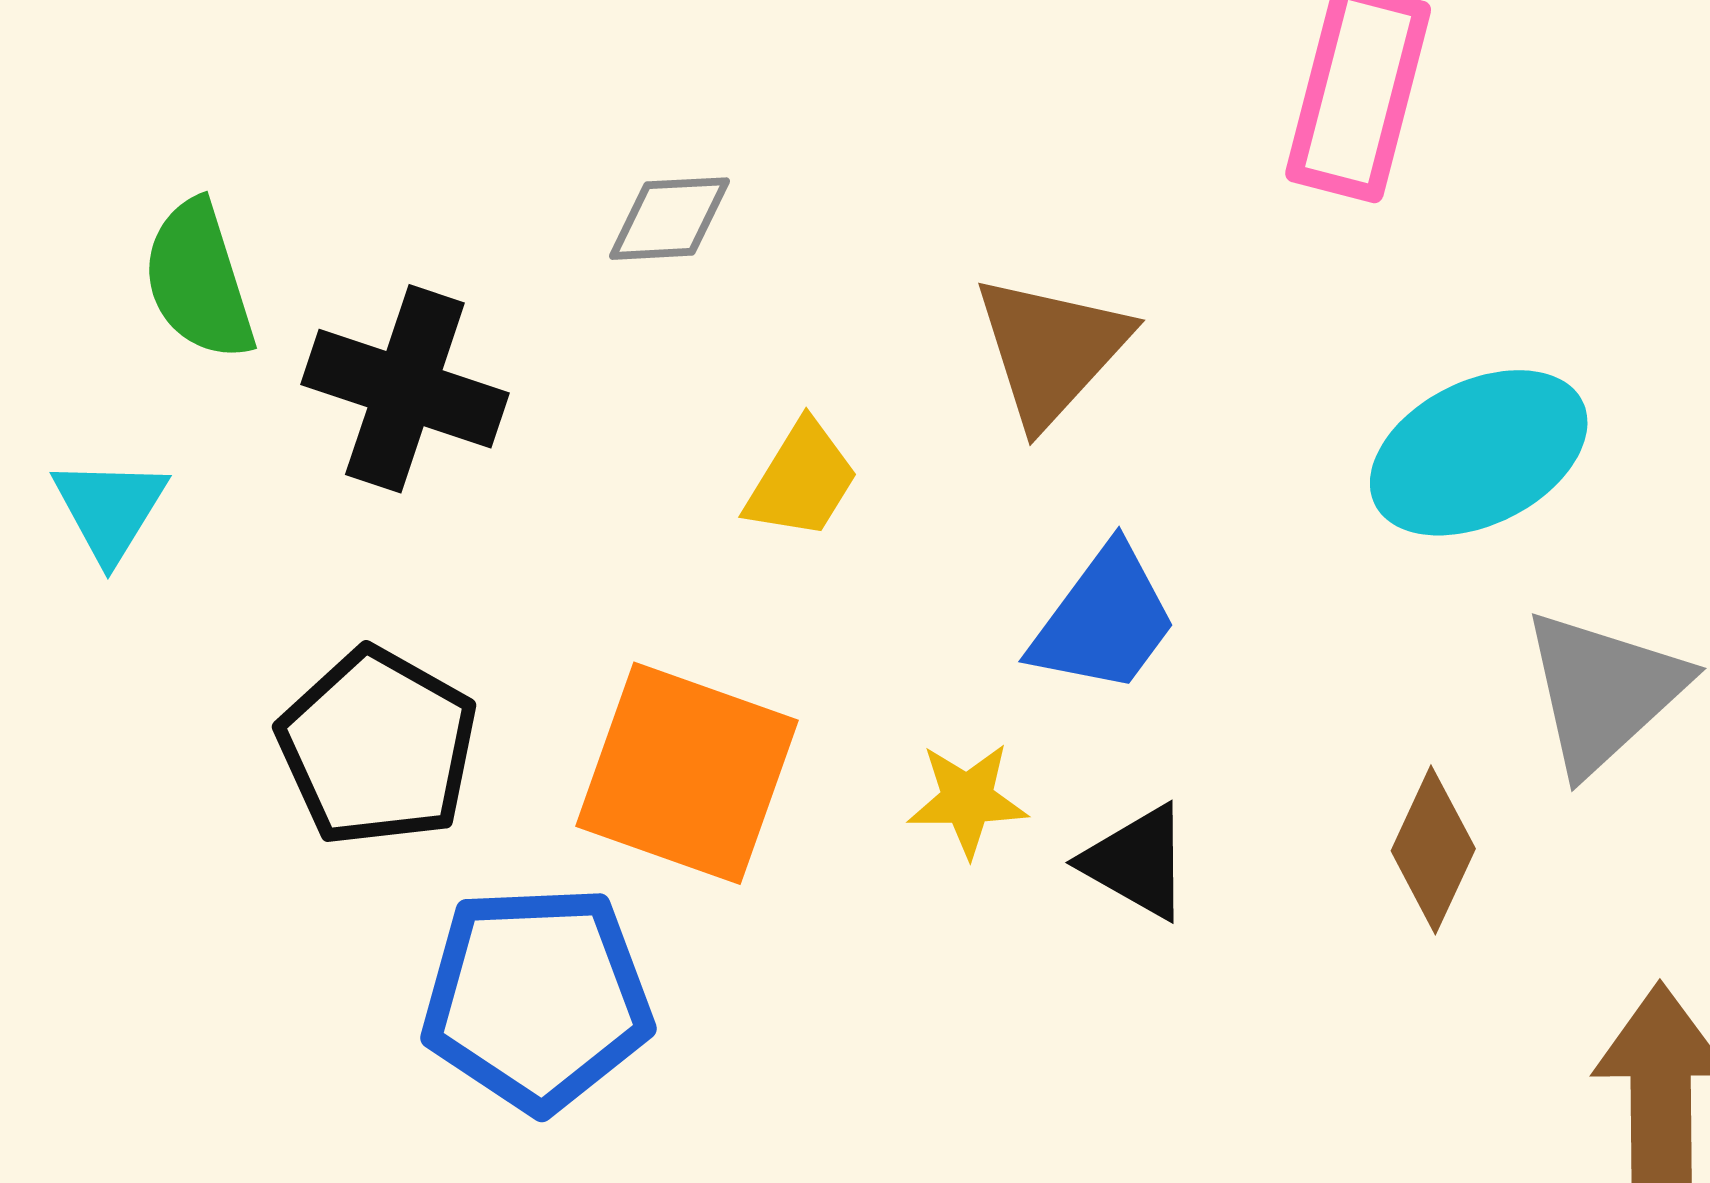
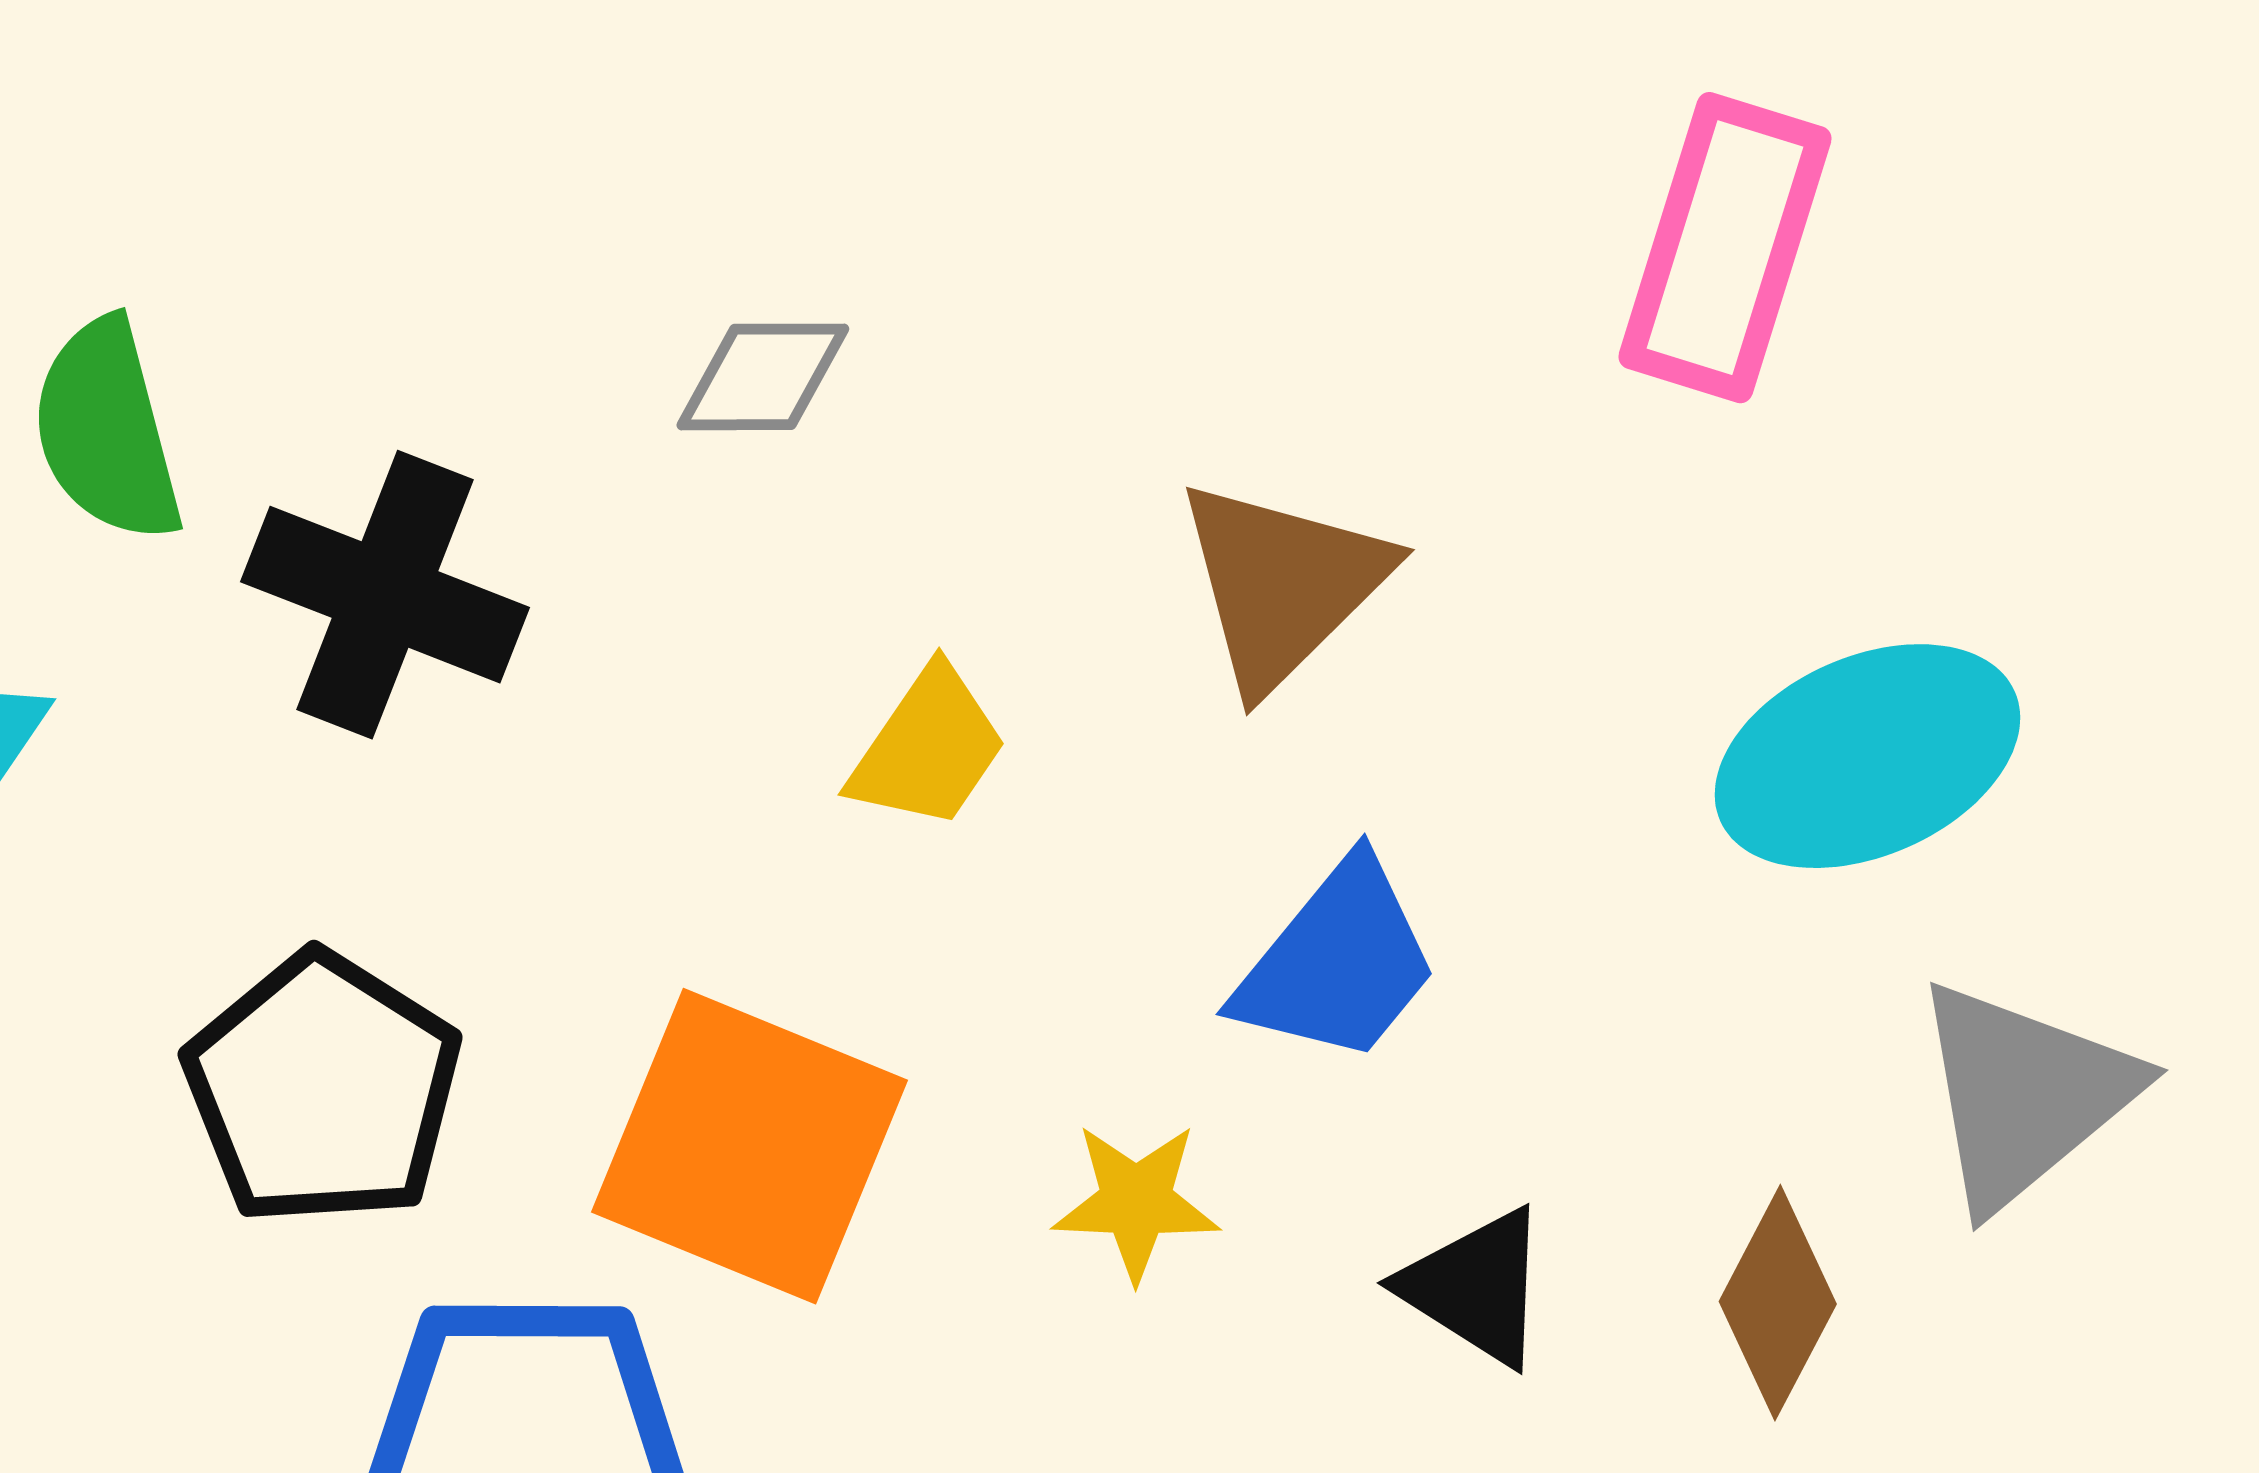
black triangle: (1137, 862) -> (1476, 1287), moved

